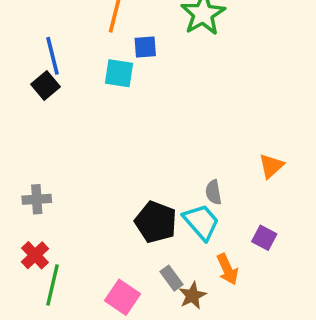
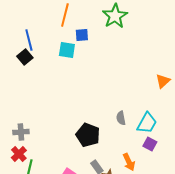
orange triangle: (271, 166) -> (163, 81), moved
gray cross: (37, 199) -> (21, 132), moved
cyan trapezoid: (201, 222) -> (147, 123), moved, turned 70

